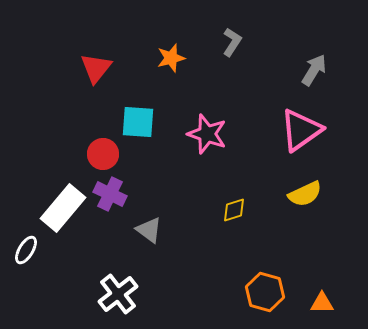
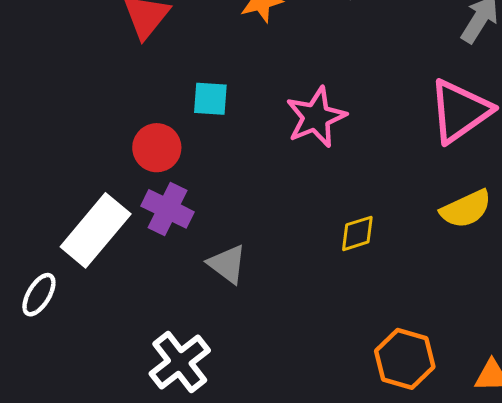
cyan square: (138, 122) -> (210, 99), size x0.7
pink star: (207, 134) -> (316, 117), turned 30

